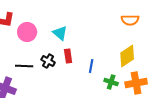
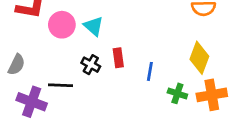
cyan triangle: (60, 33) -> (94, 26), moved
yellow diamond: (127, 56) -> (199, 58), turned -35
black line: (24, 66) -> (61, 85), moved

